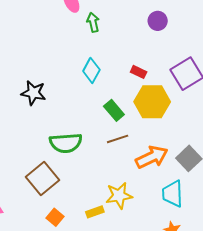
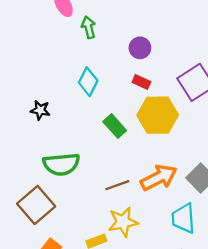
purple circle: (158, 21) -> (140, 48), moved
black star: (33, 93) -> (40, 110), moved, size x0.7
brown line: (118, 139) -> (117, 185), moved

